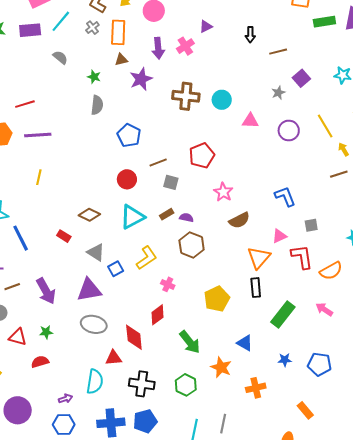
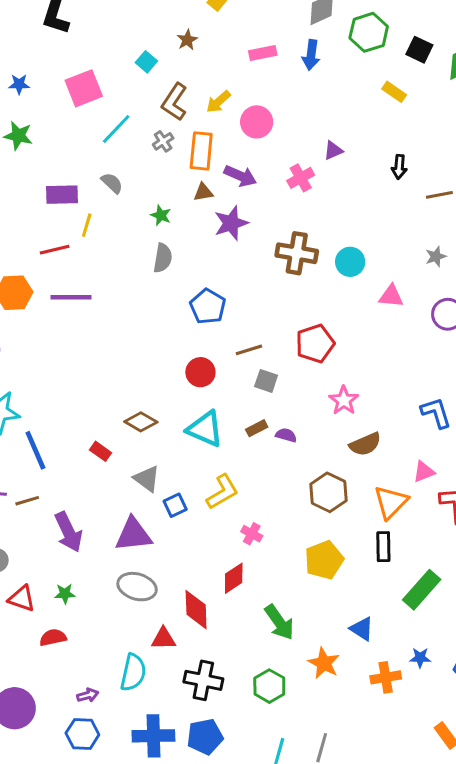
purple rectangle: (30, 30) -> (62, 195), moved
purple arrow: (158, 48) -> (240, 176), moved, turned -65
yellow line: (39, 177) -> (87, 225), moved
cyan triangle: (132, 217) -> (205, 429), turned 48
brown hexagon: (192, 245) -> (328, 492), moved
brown line: (12, 287) -> (27, 501), moved
orange cross: (256, 388) -> (386, 677), moved

